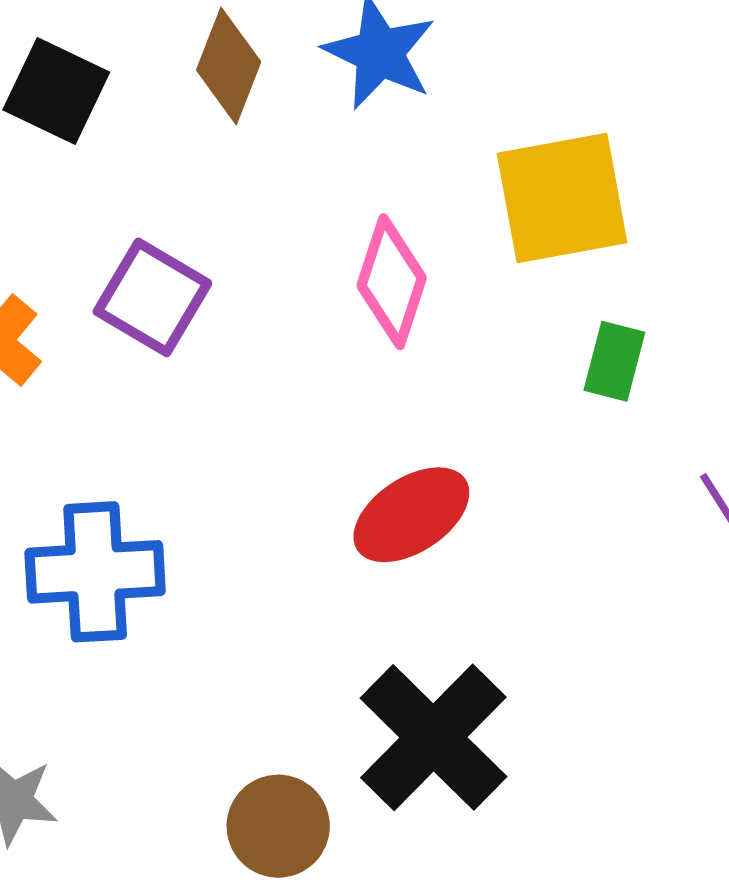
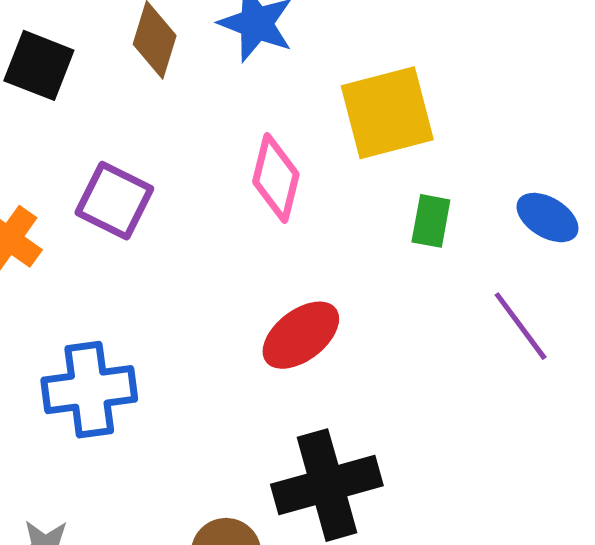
black cross: (433, 737) -> (327, 485), turned 34

